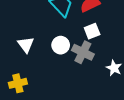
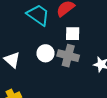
white square: (92, 31) -> (73, 34), turned 35

